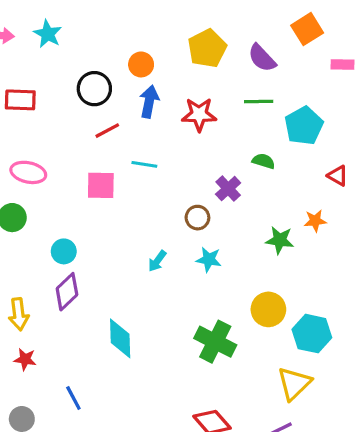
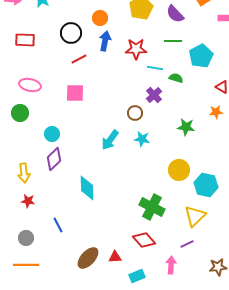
cyan line: (144, 164) -> (155, 68), moved
orange star: (315, 221) -> (216, 112), moved
cyan arrow: (157, 261) -> (110, 140), size x1.5
green cross: (215, 342) -> (152, 207), moved

